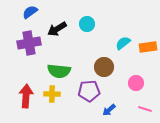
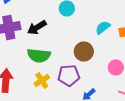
black arrow: (57, 29) -> (37, 28), moved
yellow cross: (52, 94) -> (42, 80), moved, turned -35

